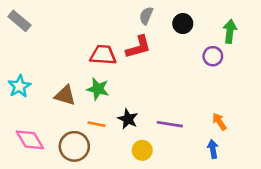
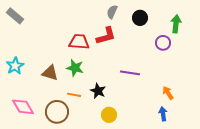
purple line: (170, 124) -> (130, 73), moved

